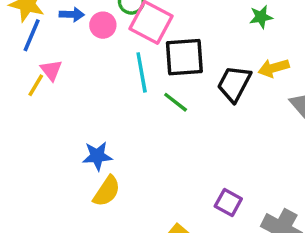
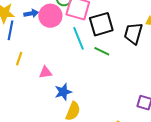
pink circle: (103, 25) -> (50, 16), size x1.5
pink triangle: (51, 70) -> (45, 72), moved, turned -48

